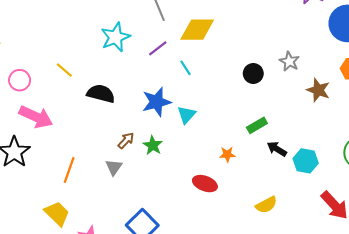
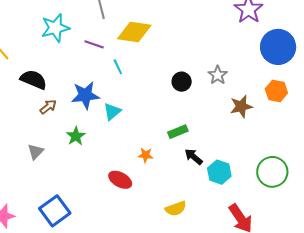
purple line: (158, 48) -> (94, 44), turned 48
brown star: (318, 90) -> (241, 106), turned 30
brown arrow: (126, 141) -> (48, 107), moved

